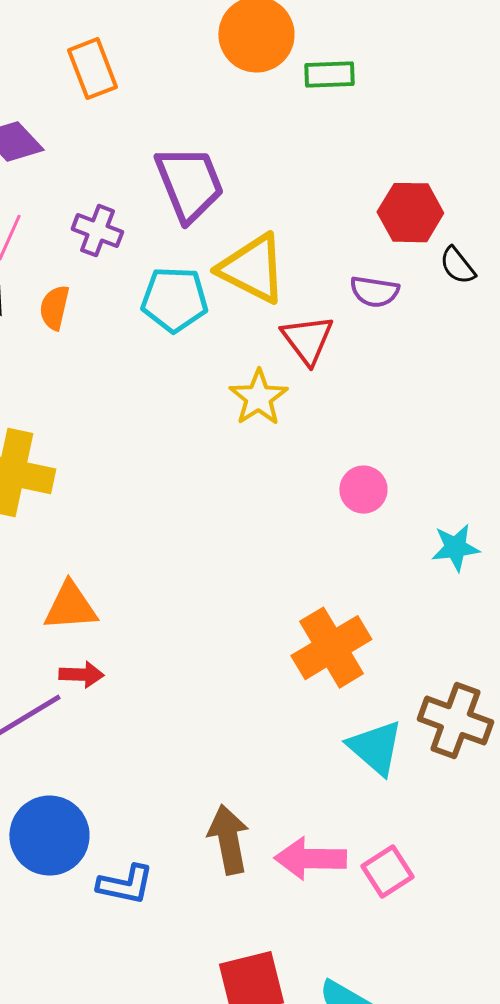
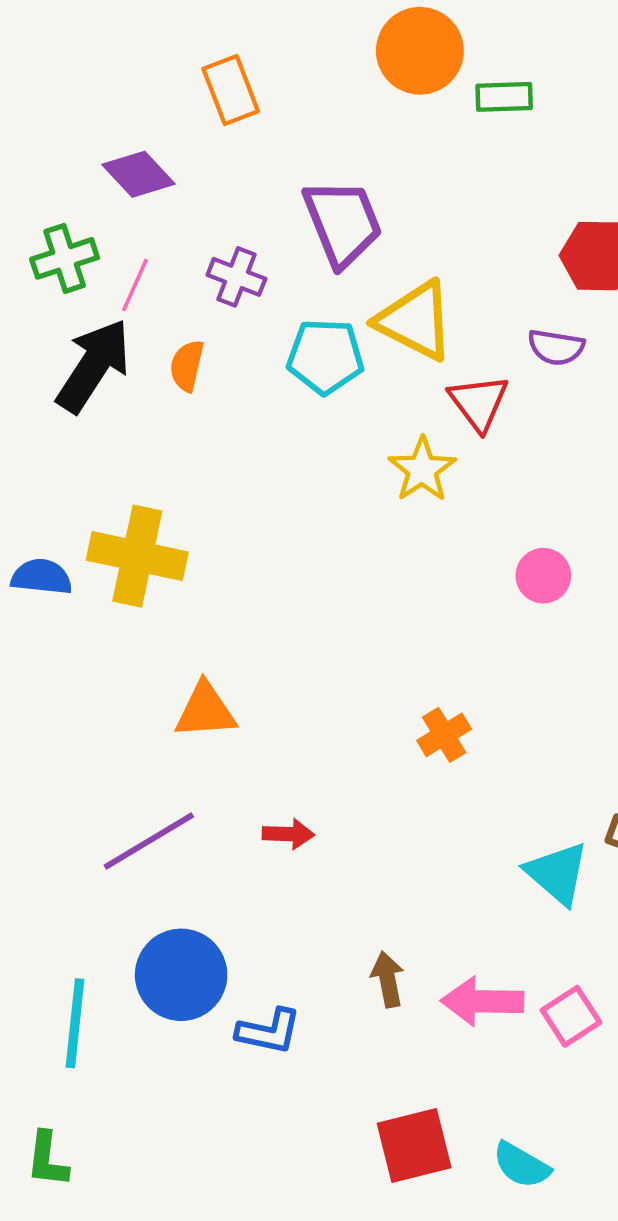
orange cross: (331, 648) -> (444, 735), moved, size x0.6
red arrow: (81, 675) -> (288, 834), moved
brown arrow: (228, 840) -> (388, 979), size x0.7

